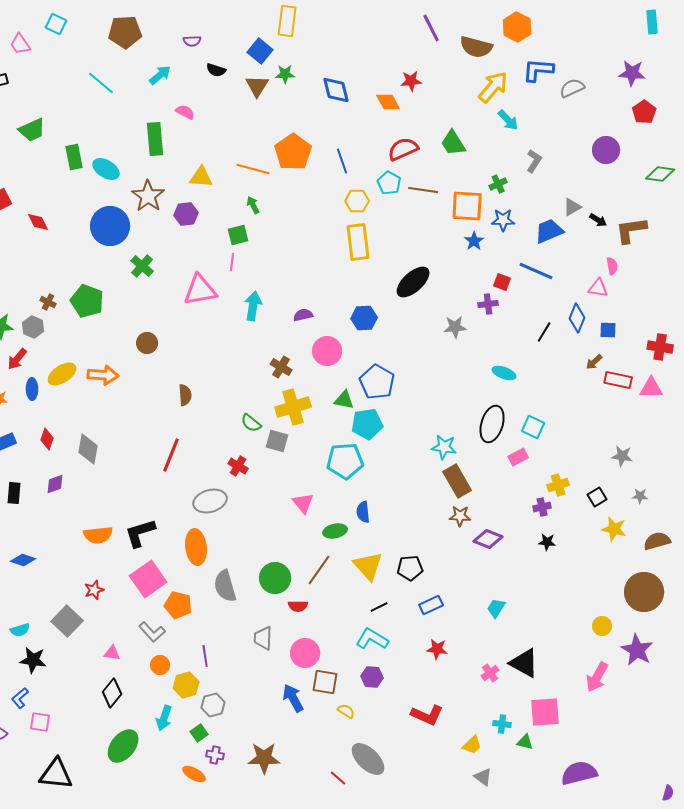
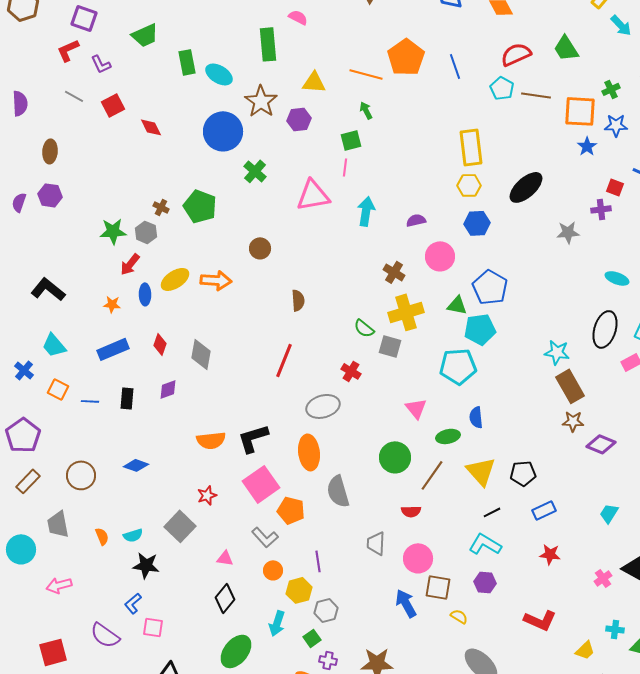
yellow hexagon: (357, 201) -> (469, 185), moved
green circle: (275, 578) -> (395, 457), moved

